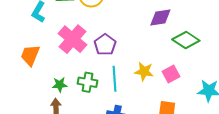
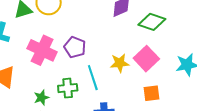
pink square: (171, 74) -> (146, 59), size x1.4

